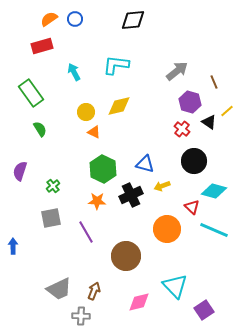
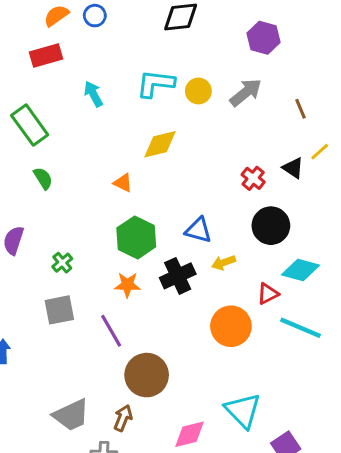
purple hexagon: (190, 102) -> (263, 38), moved
yellow circle: (86, 112) -> (198, 91), moved
red triangle: (192, 207) -> (268, 294), turned 49
brown circle: (126, 256) -> (147, 375), moved

